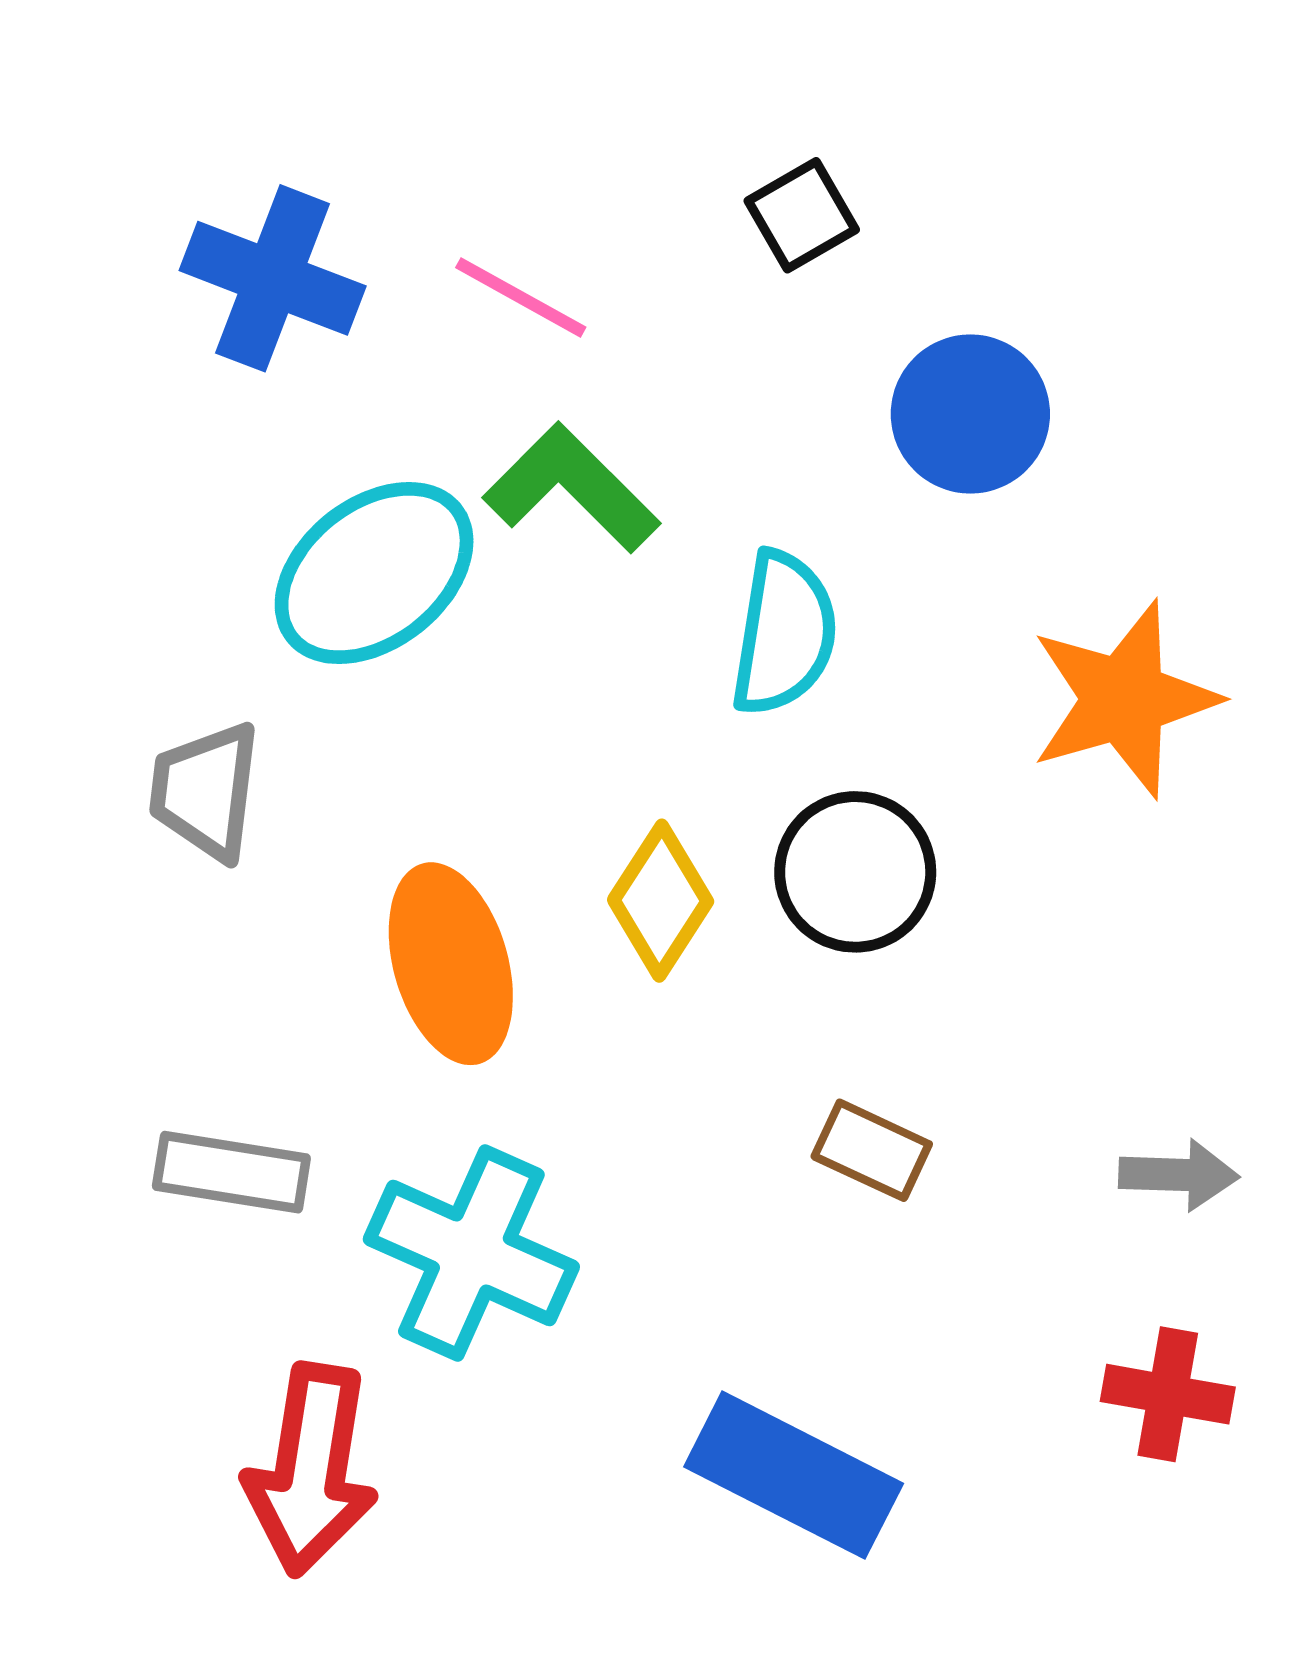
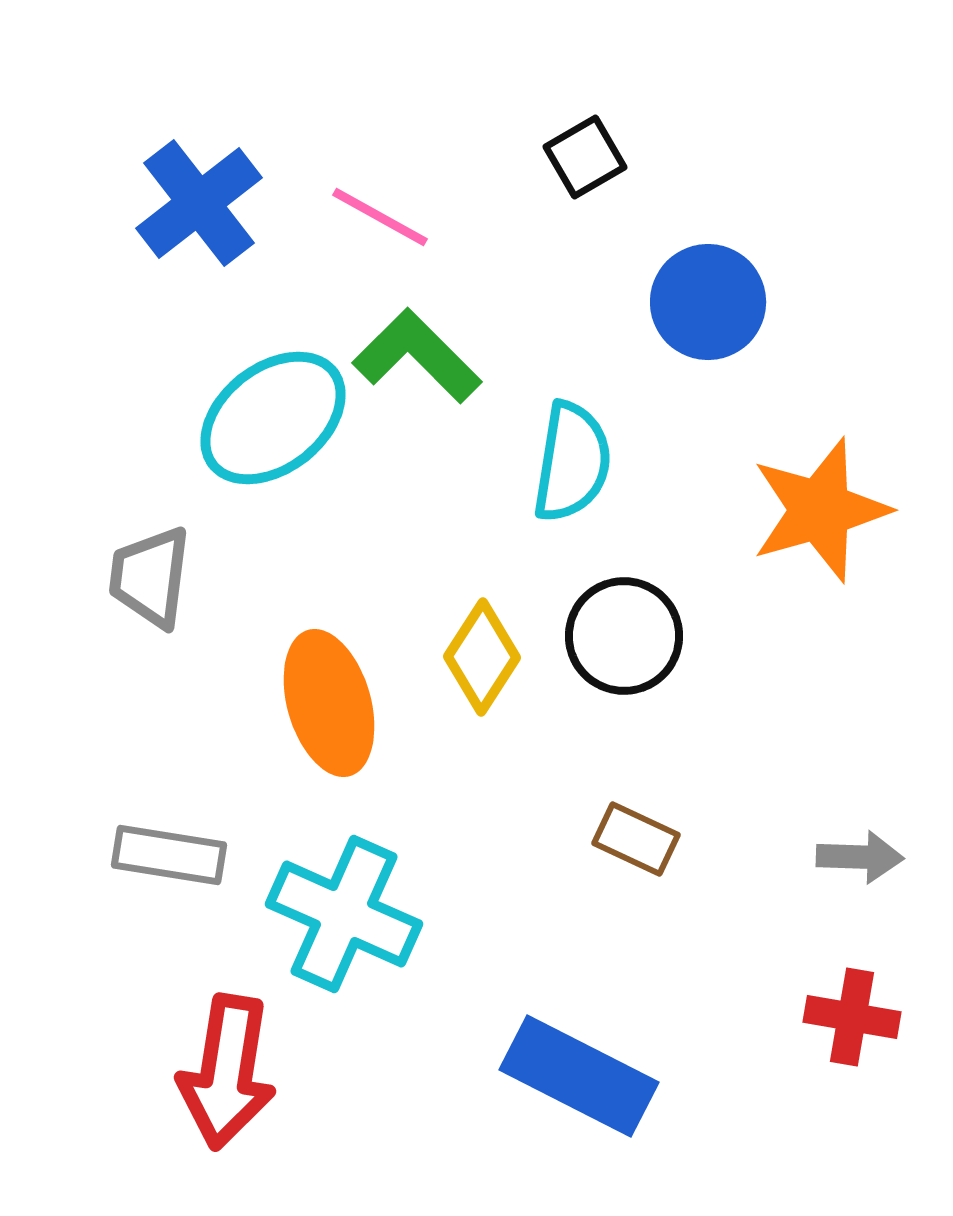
blue cross: (273, 278) -> (199, 203), turned 31

